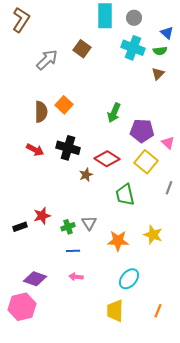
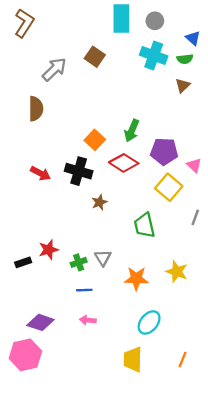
orange square: (64, 105) -> (95, 140), moved
brown semicircle: (41, 112) -> (36, 109), moved
red diamond: (107, 159) -> (124, 163), moved

